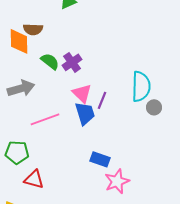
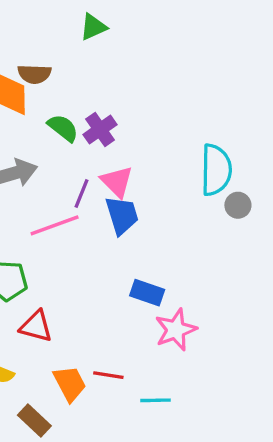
purple line: (102, 100) -> (82, 193), moved

